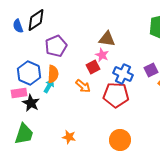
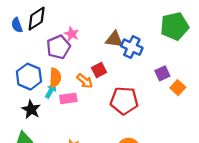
pink star: (102, 55) -> (72, 34), moved
blue cross: (123, 74) -> (132, 47), moved
orange arrow: (83, 86) -> (85, 81), moved
pink rectangle: (19, 93) -> (68, 98), moved

